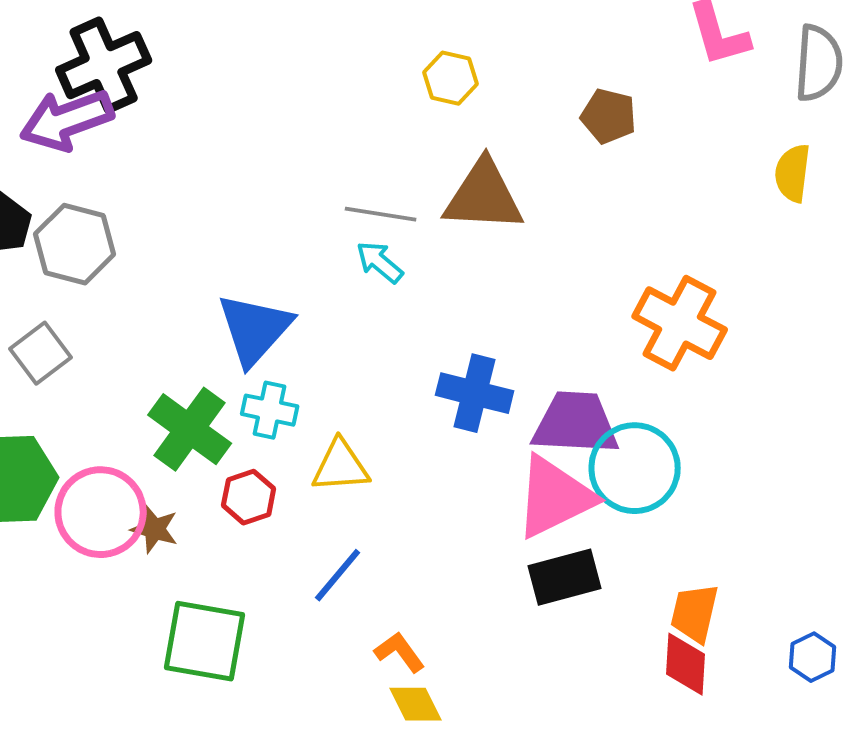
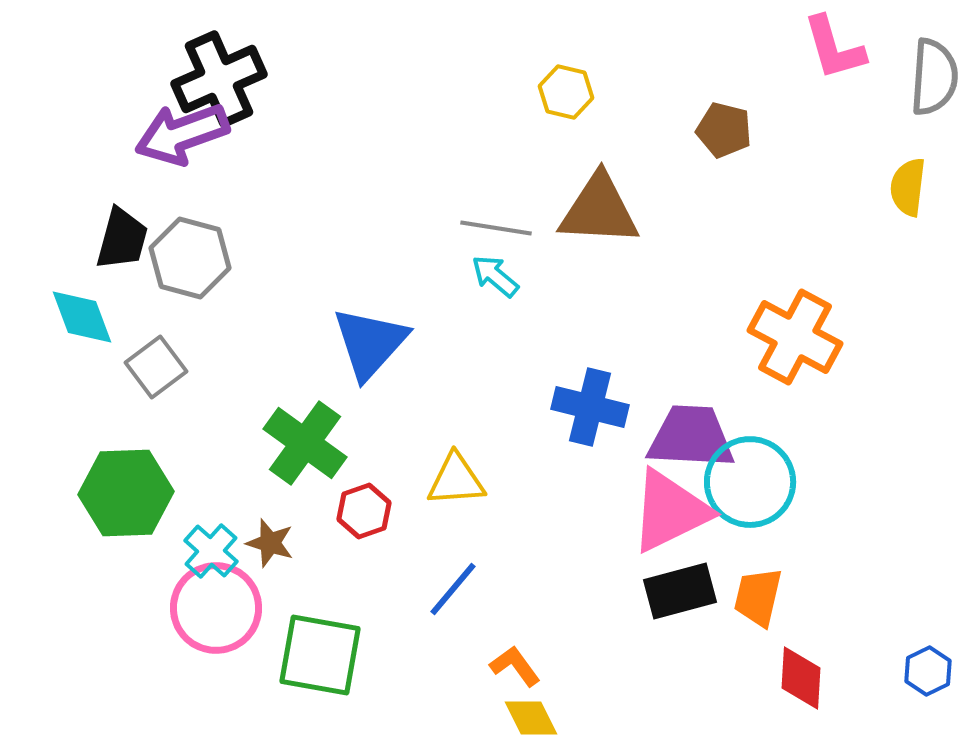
cyan cross: (270, 410) -> (211, 551), moved, turned 30
pink circle: (101, 512) -> (216, 608), moved
orange trapezoid: (695, 613) -> (758, 597), moved

